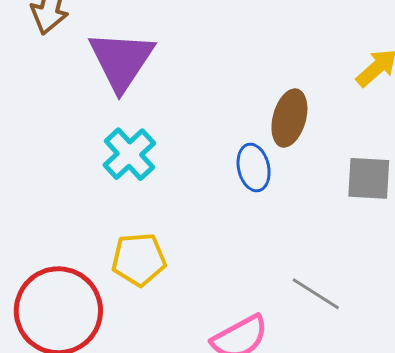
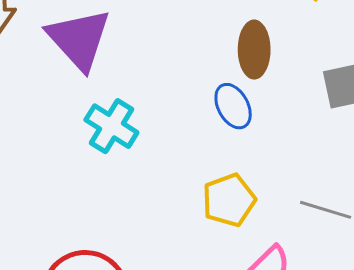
yellow pentagon: (139, 259) -> (229, 200), moved

